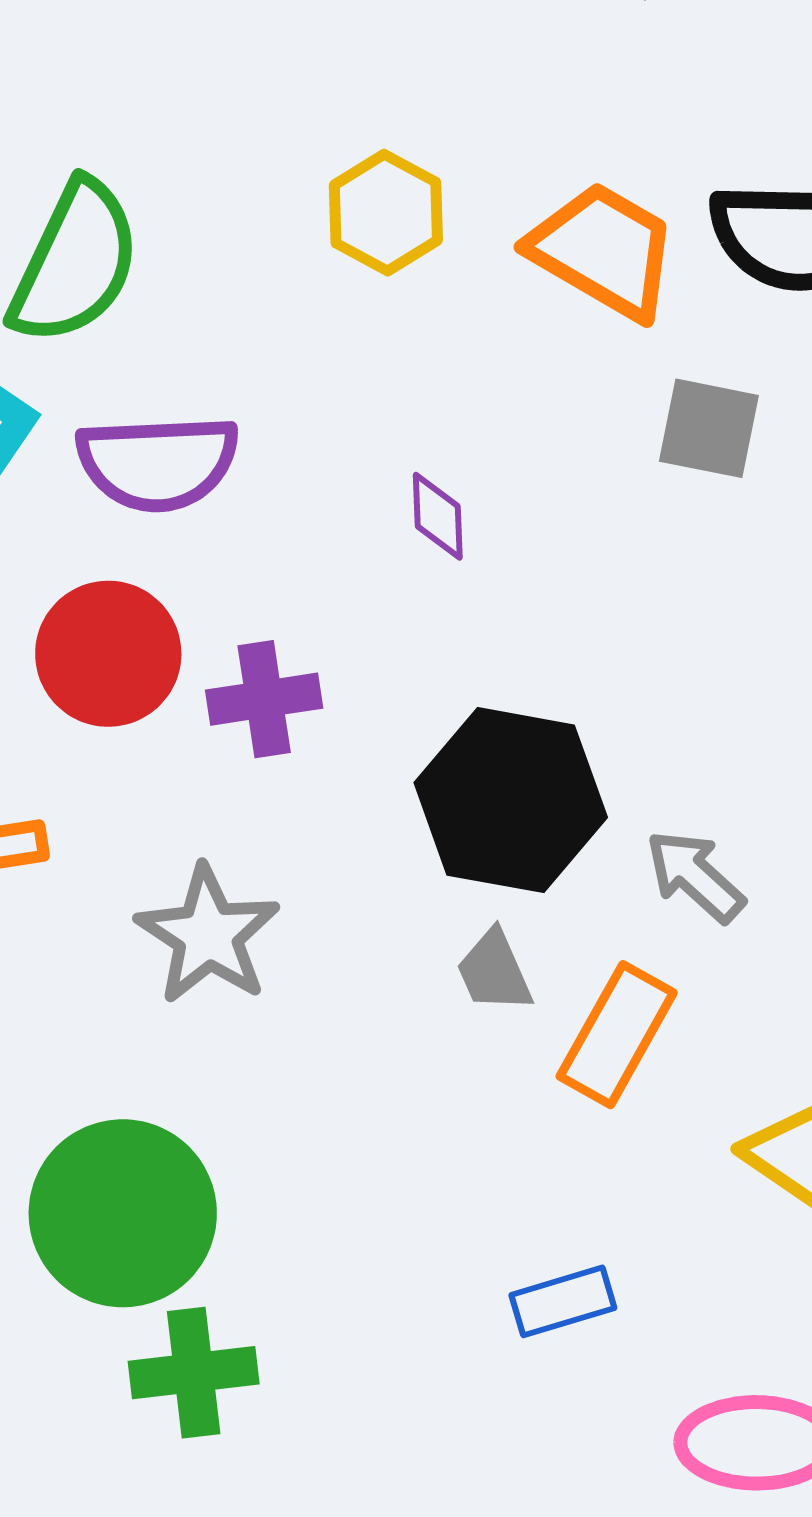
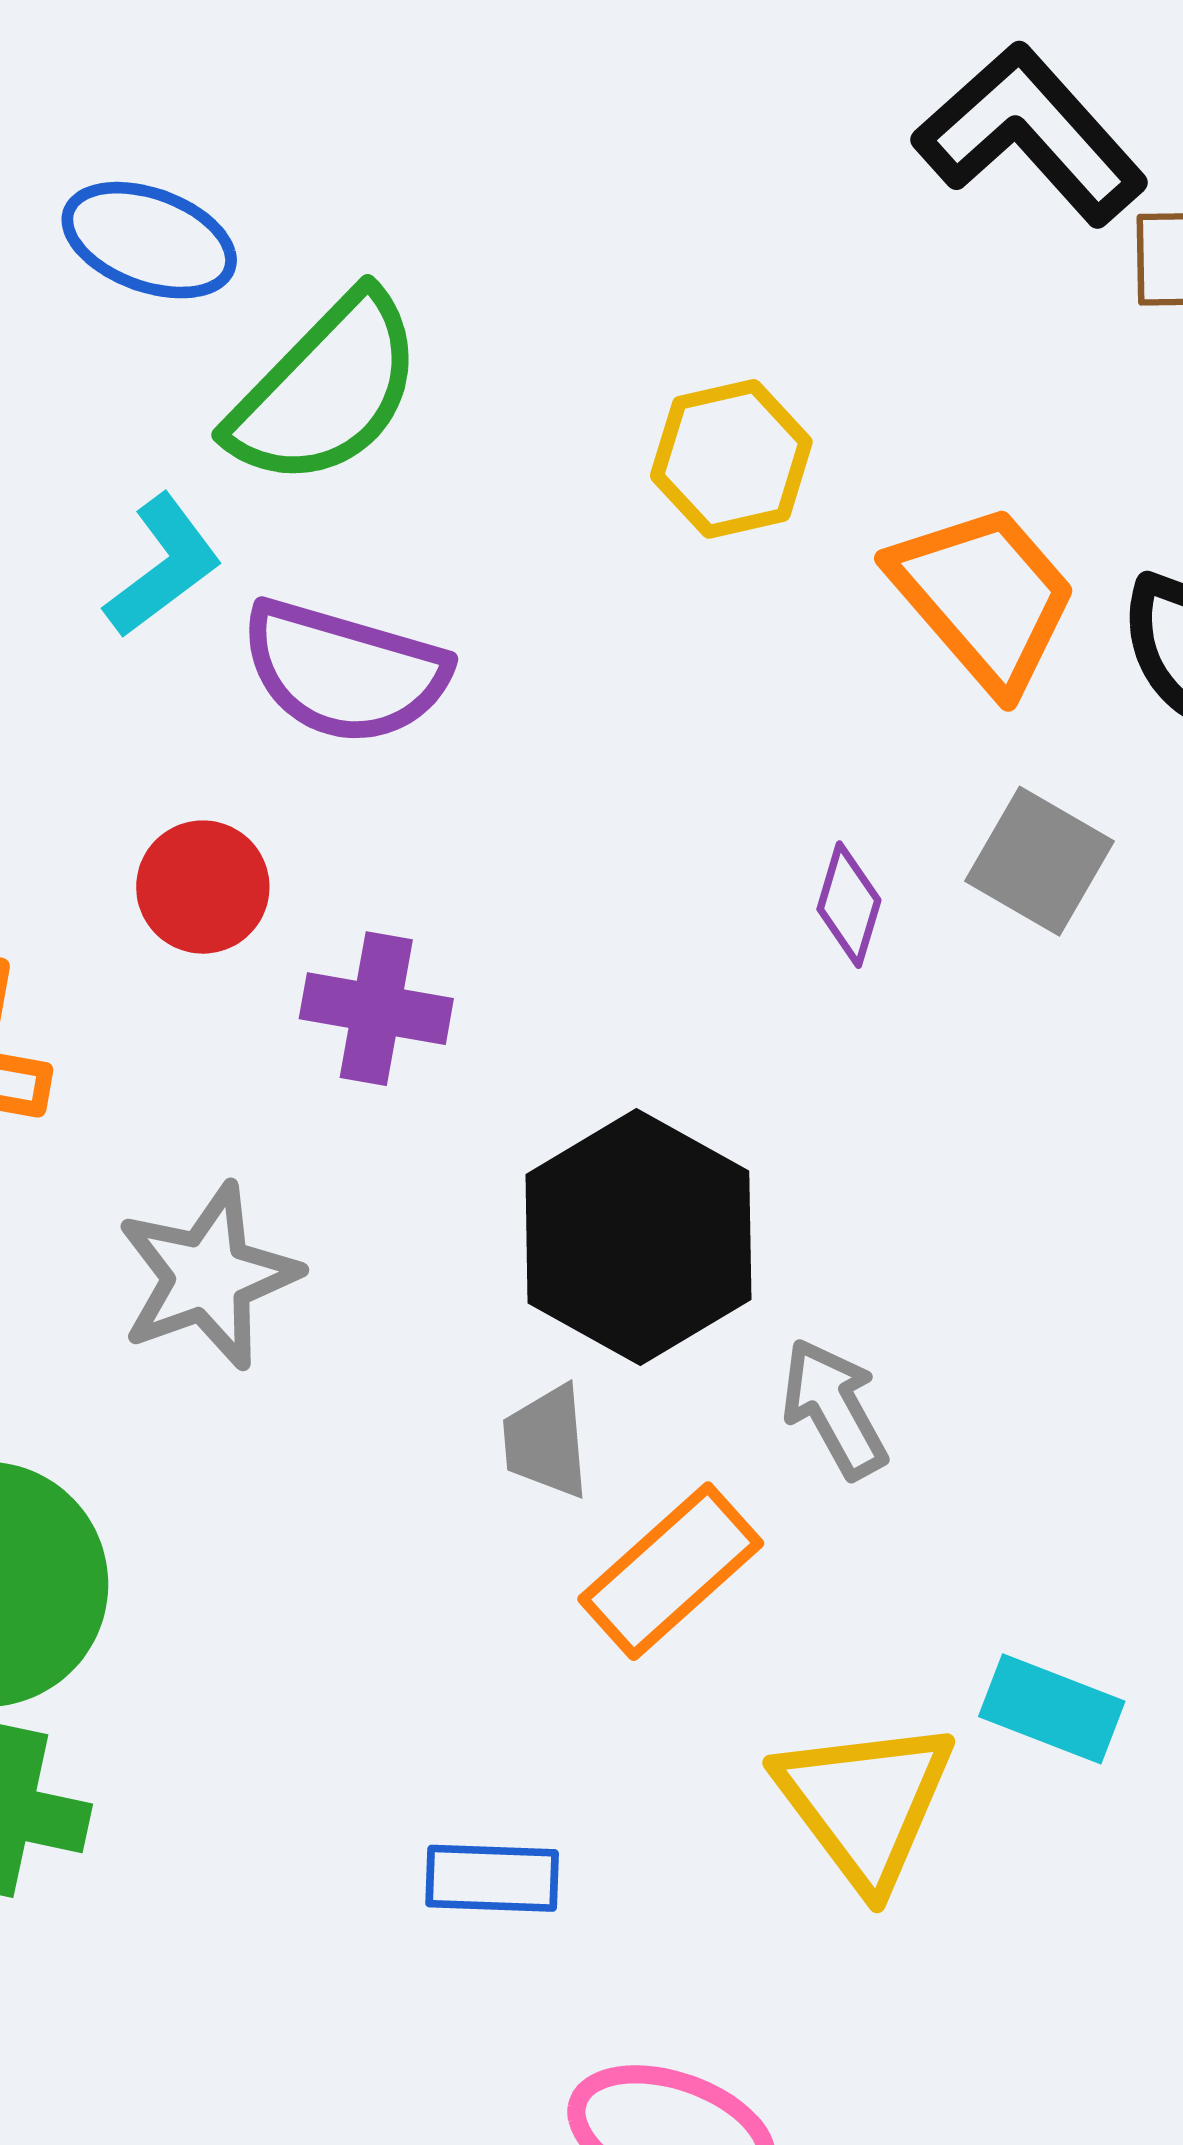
purple diamond: (438, 516) -> (849, 905), moved
red circle: (108, 654) -> (203, 887), size x0.7

